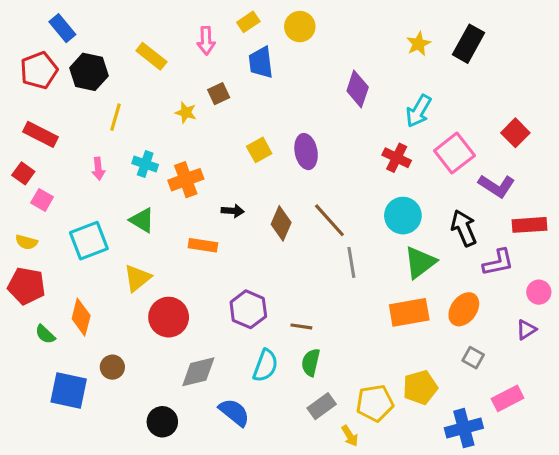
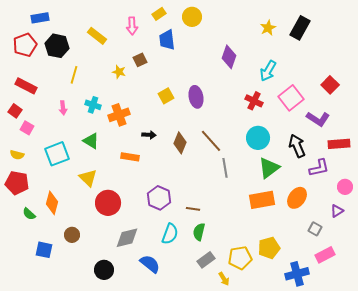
blue rectangle: (62, 28) -> (40, 18), turned -60
yellow triangle: (137, 278) -> (88, 178), turned -36
gray square: (473, 358) -> (315, 229), moved
blue square: (69, 391) -> (44, 250), size x0.7

